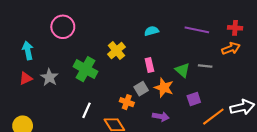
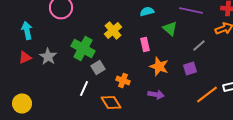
gray line: (205, 66) -> (199, 46), turned -48
green triangle: (182, 70) -> (170, 28), moved
gray square: (141, 89) -> (98, 68), moved
purple square: (194, 99) -> (190, 68), moved

